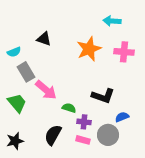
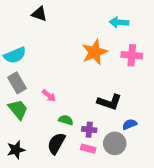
black triangle: (44, 39) -> (39, 14), moved
cyan semicircle: (14, 52) -> (15, 55), size x1.5
gray rectangle: (26, 72) -> (17, 83), moved
pink arrow: (46, 90) -> (49, 96), size x0.6
green semicircle: (69, 108) -> (66, 120), moved

